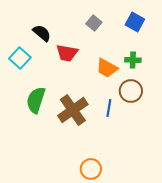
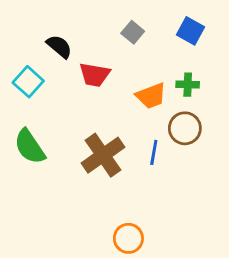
orange trapezoid: (107, 68) -> (151, 96), turned -50
green semicircle: (36, 100) -> (30, 147), moved, turned -52

